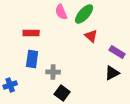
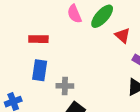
red triangle: (91, 36) -> (123, 35), moved

